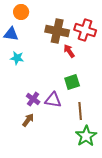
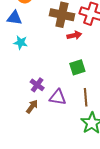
red arrow: (69, 51) -> (74, 35), turned 112
purple triangle: (53, 100) -> (58, 97), moved

